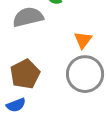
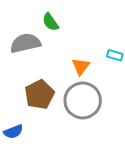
brown pentagon: (25, 74) -> (39, 94), moved

